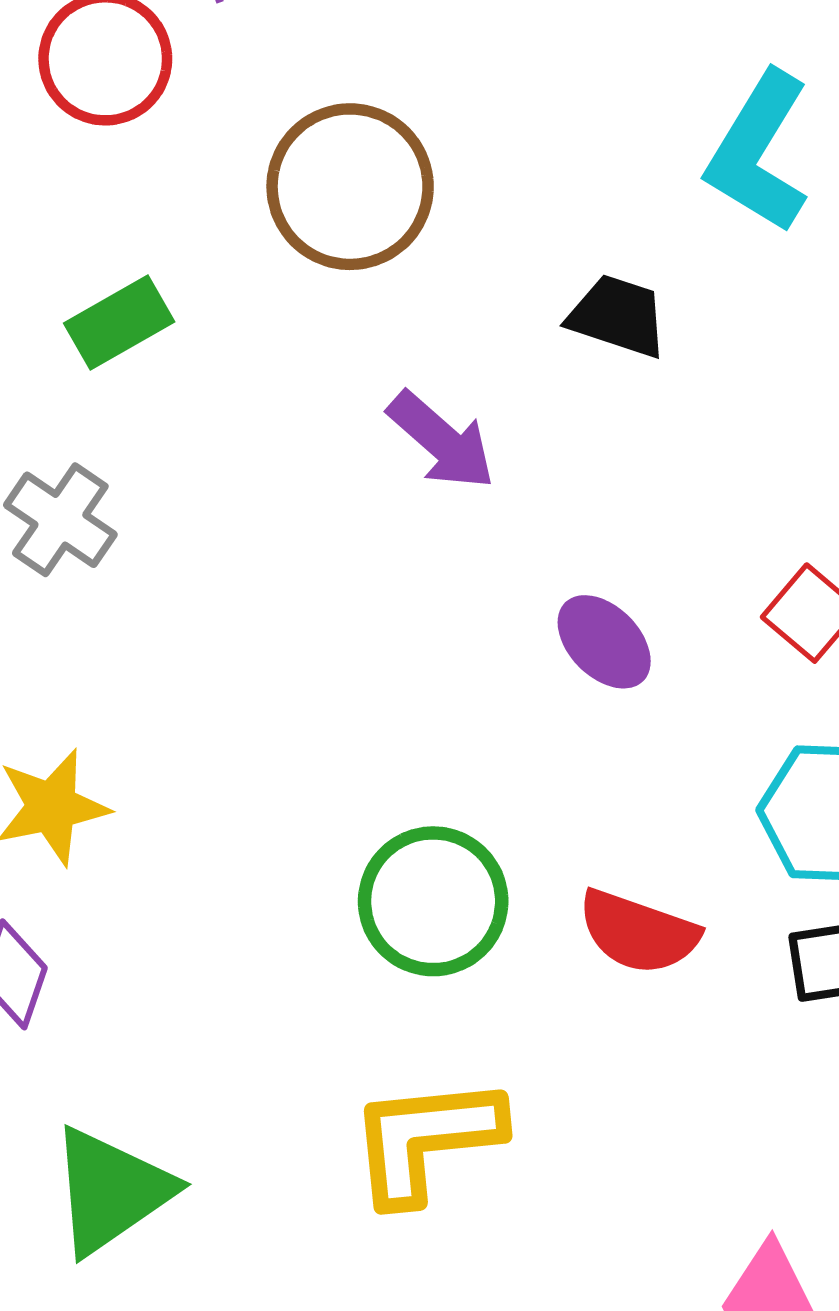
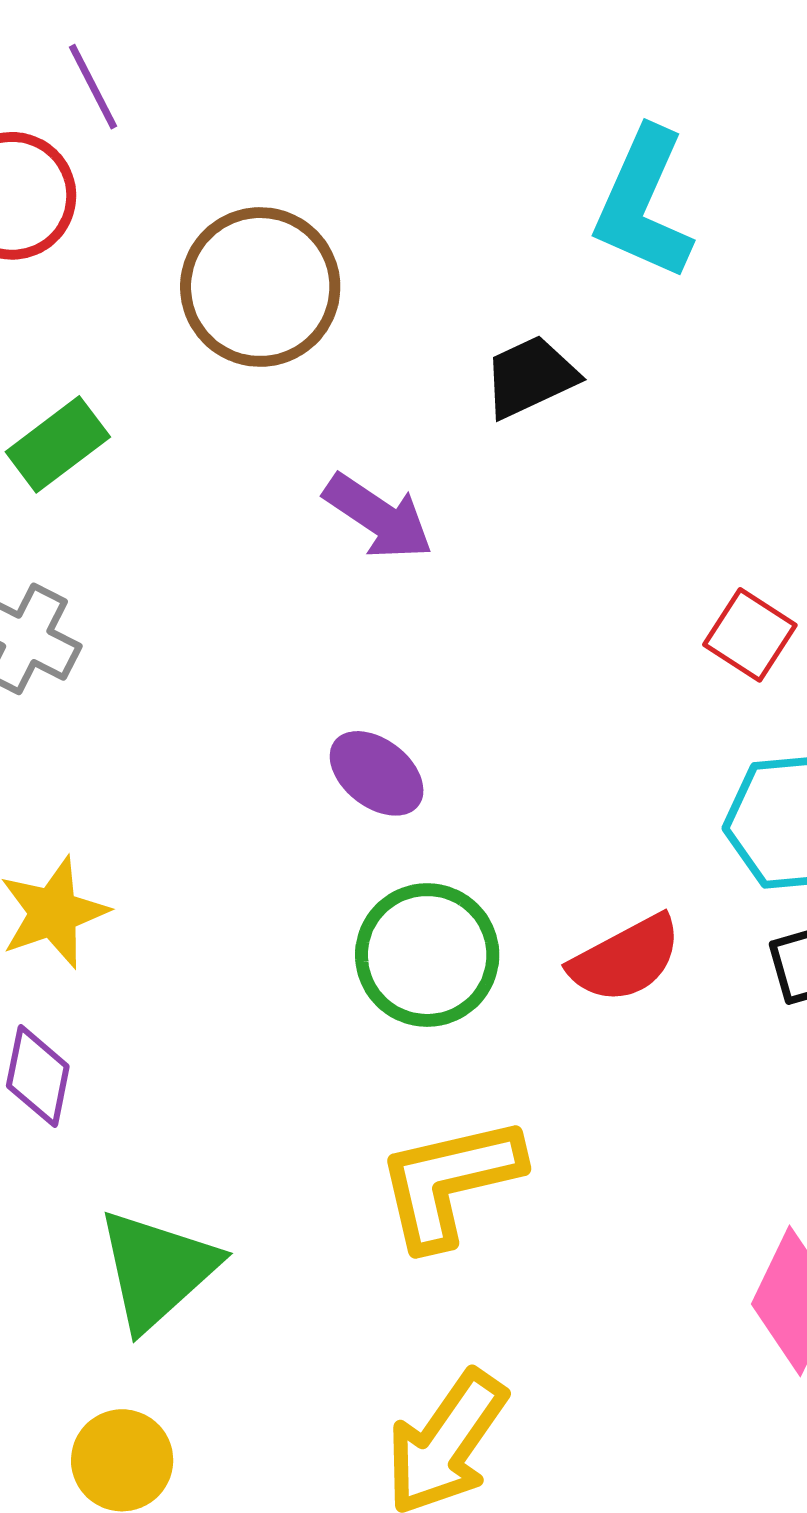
black trapezoid: (618, 316) -> (530, 377), turned -36
purple ellipse: (604, 642) -> (377, 773), moved
red semicircle: (638, 932) -> (626, 959), turned -40

